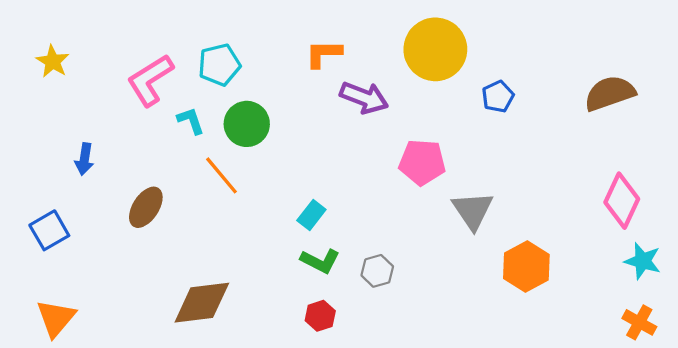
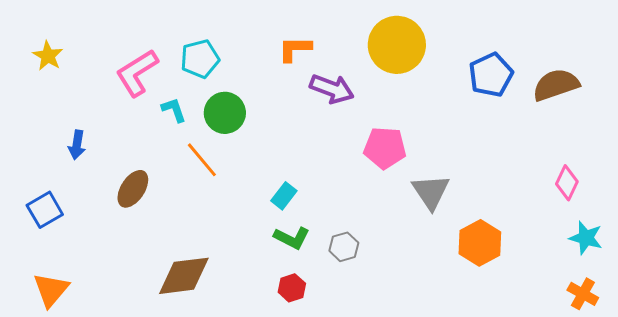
blue pentagon: (498, 97) -> (491, 75), moved, size x1.5
pink diamond: (622, 201) -> (567, 183), size x0.7

